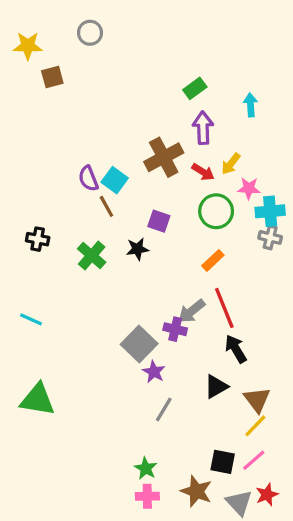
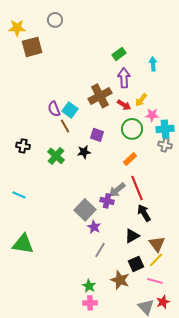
brown square: (52, 77) -> (32, 47), size x1.5
pink line: (254, 460) -> (155, 281), turned 56
black square: (223, 462) -> (136, 264), moved, turned -35
brown star: (196, 491) -> (120, 280), moved

